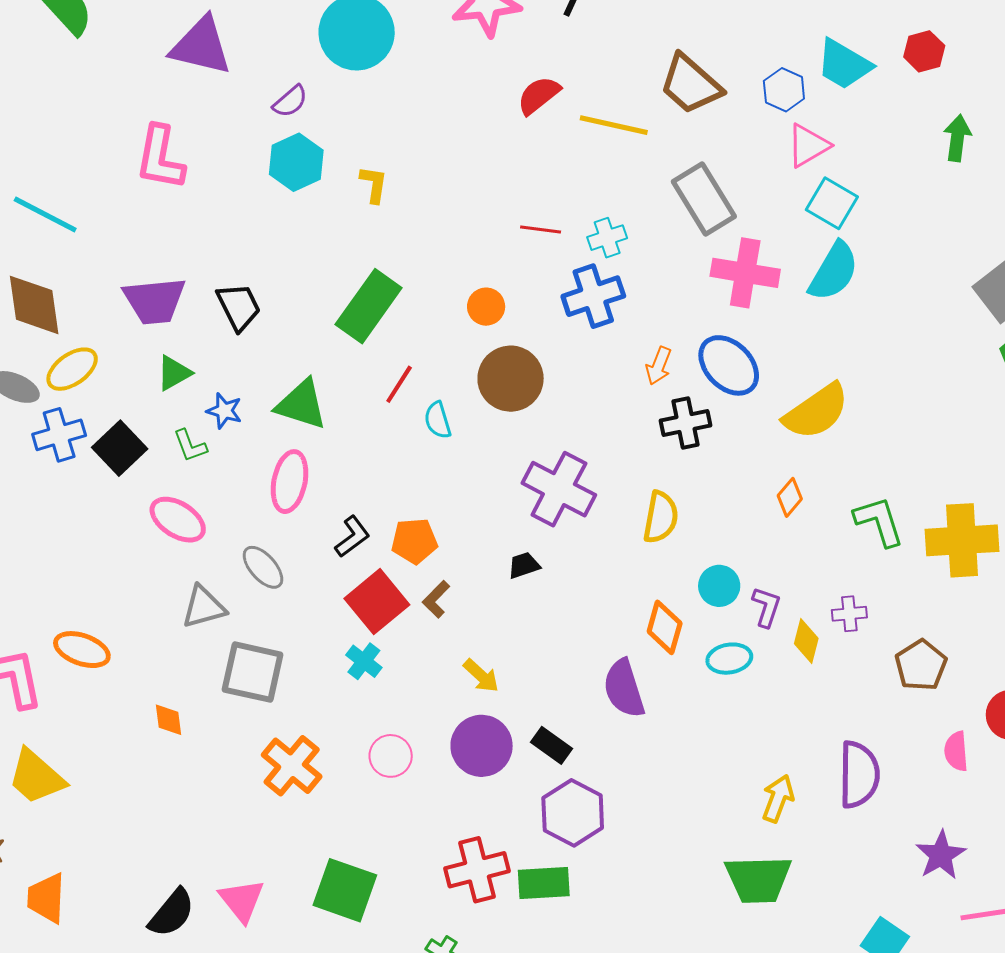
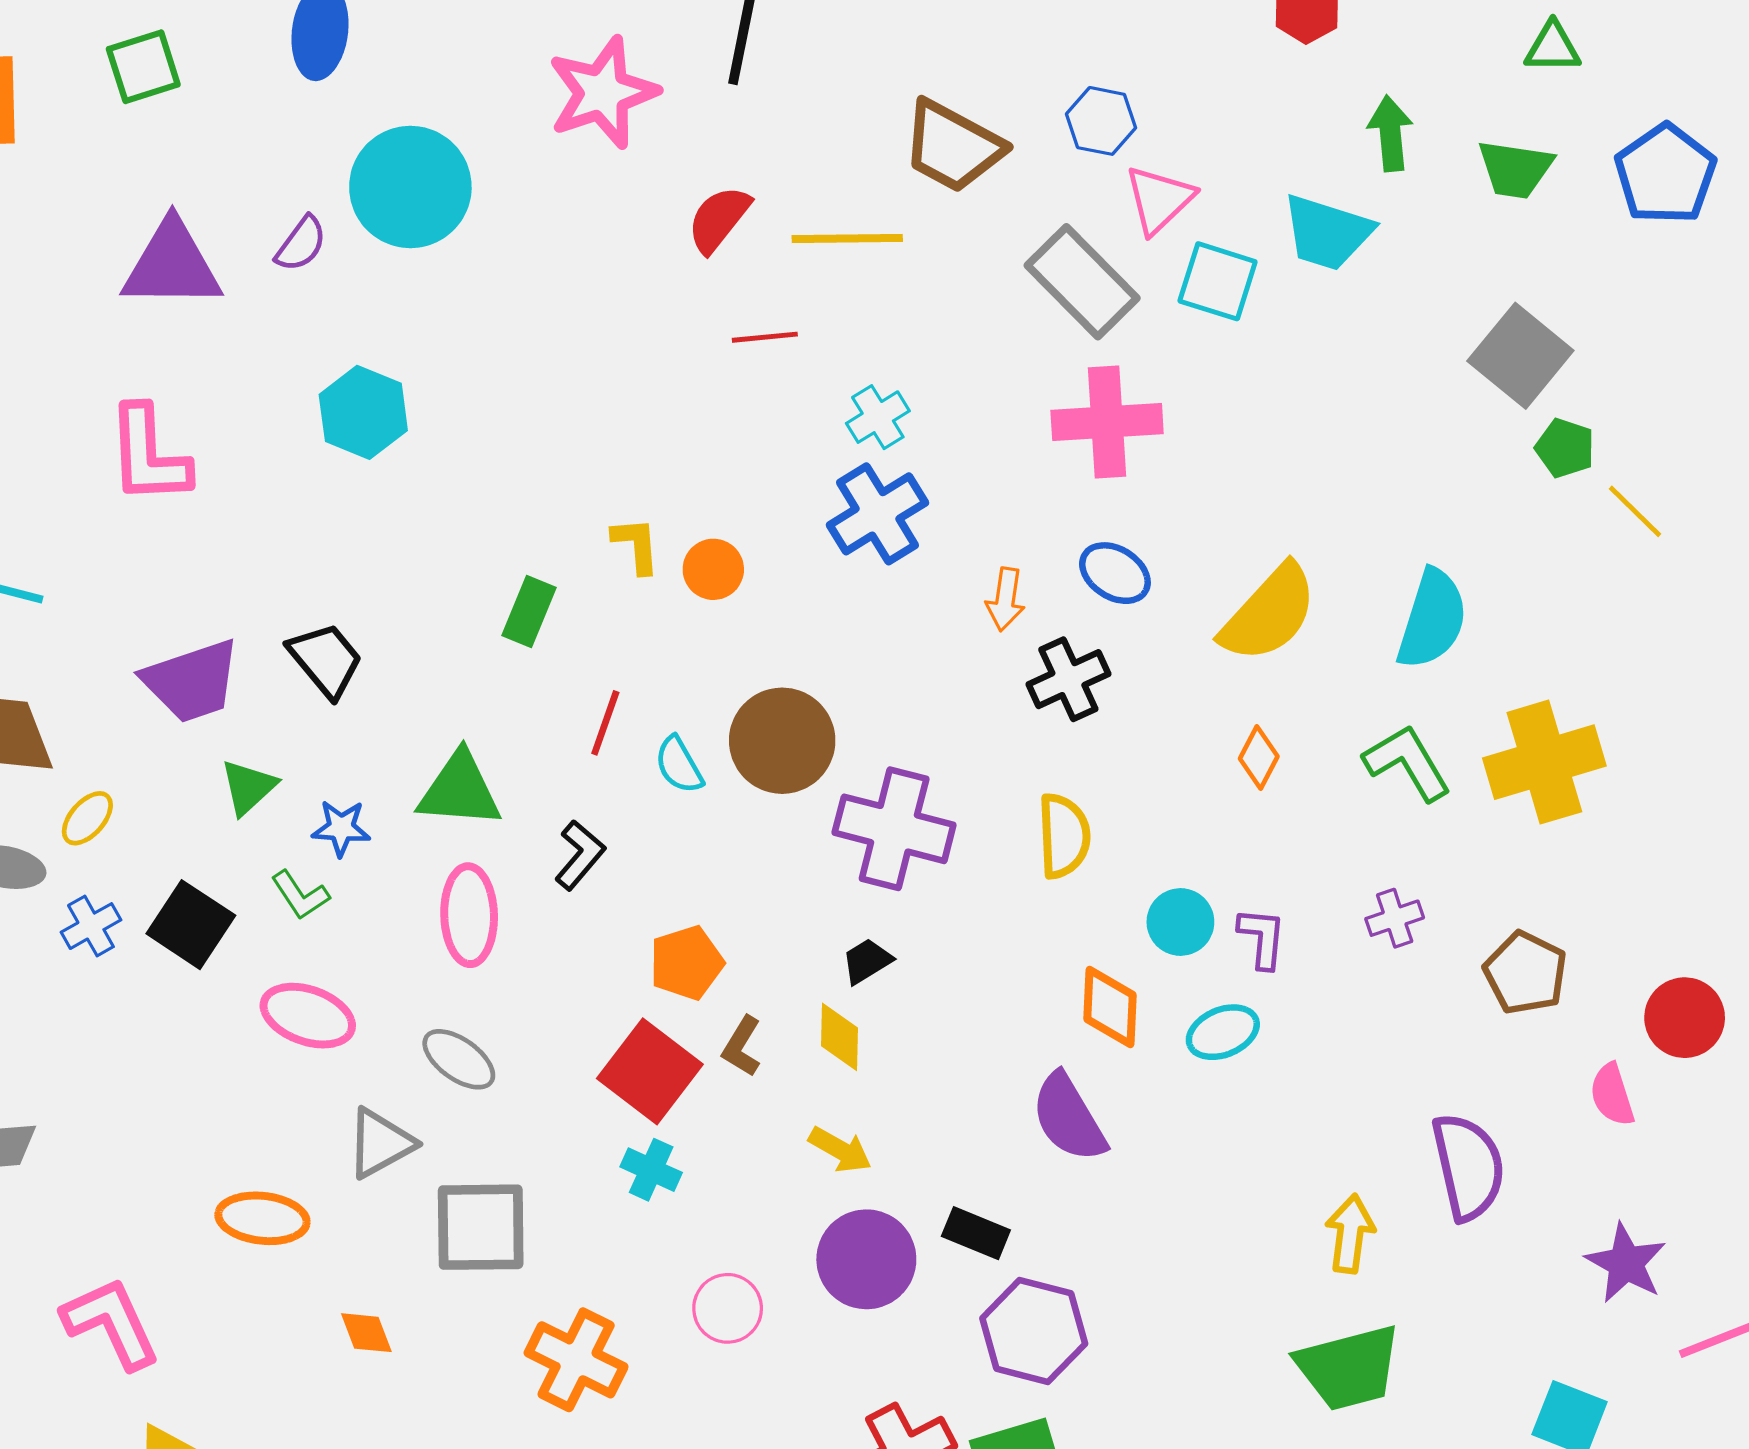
cyan trapezoid: (844, 64) -> (1327, 232), moved
purple semicircle: (290, 101) -> (301, 244), moved
yellow L-shape: (374, 184) -> (636, 545), moved
gray rectangle: (704, 199) -> (1082, 282), moved
red line: (541, 229) -> (765, 337), moved
cyan semicircle: (834, 271) -> (1432, 619), moved
green rectangle: (369, 306) -> (529, 612), size x0.6
blue ellipse: (729, 365) -> (1115, 573), size x0.7
yellow ellipse: (72, 369) -> (87, 818), size x0.7
brown circle: (511, 379) -> (782, 741), moved
blue cross: (59, 435) -> (91, 926), size x0.7
black L-shape: (352, 537) -> (580, 855), moved
yellow diamond: (806, 641) -> (839, 1037), moved
orange ellipse: (82, 650) -> (262, 1218), moved

